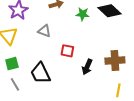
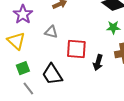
green star: (83, 14) -> (113, 27), moved
red square: (67, 51) -> (76, 49), size x1.5

